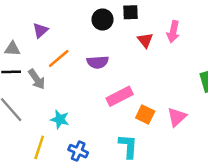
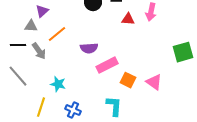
red triangle: (145, 40) -> (128, 19), turned -48
gray triangle: (12, 49) -> (31, 26), moved
purple semicircle: (98, 62) -> (89, 48), moved
pink triangle: (177, 117) -> (154, 82), turned -42

